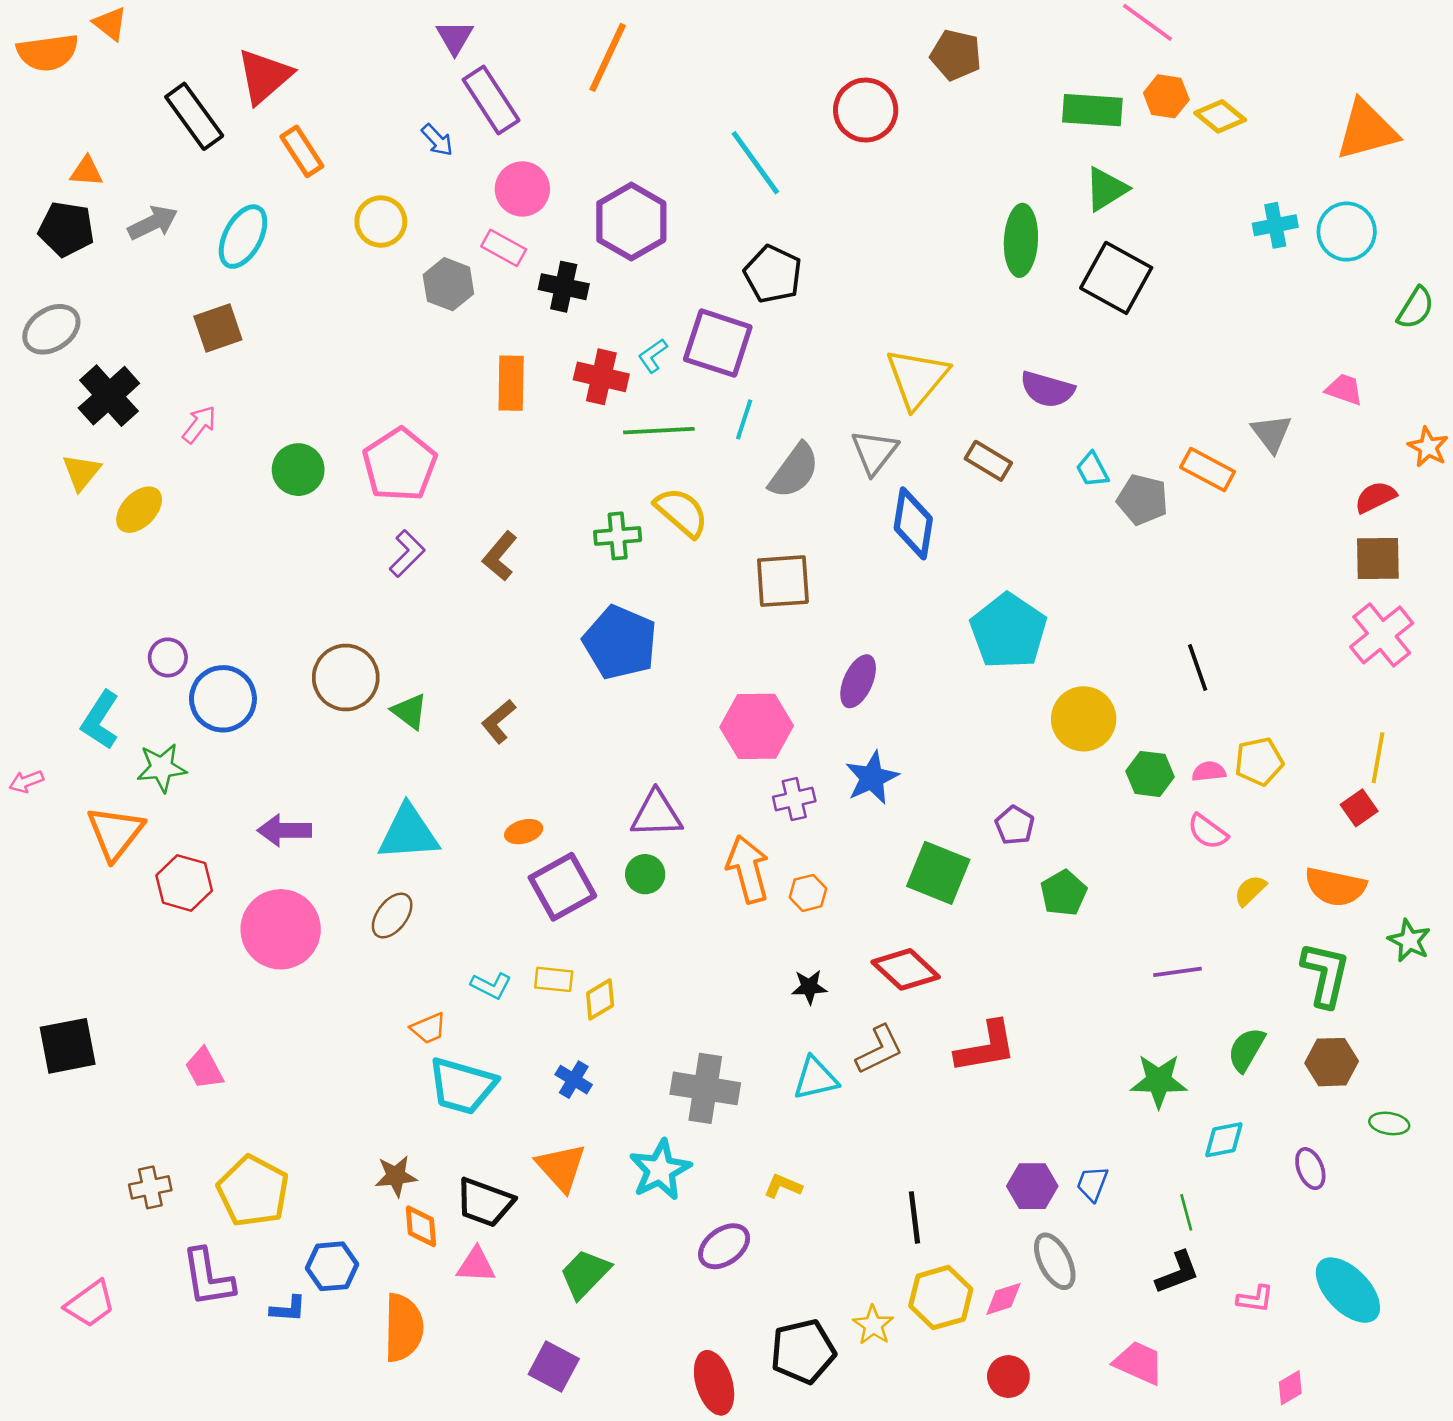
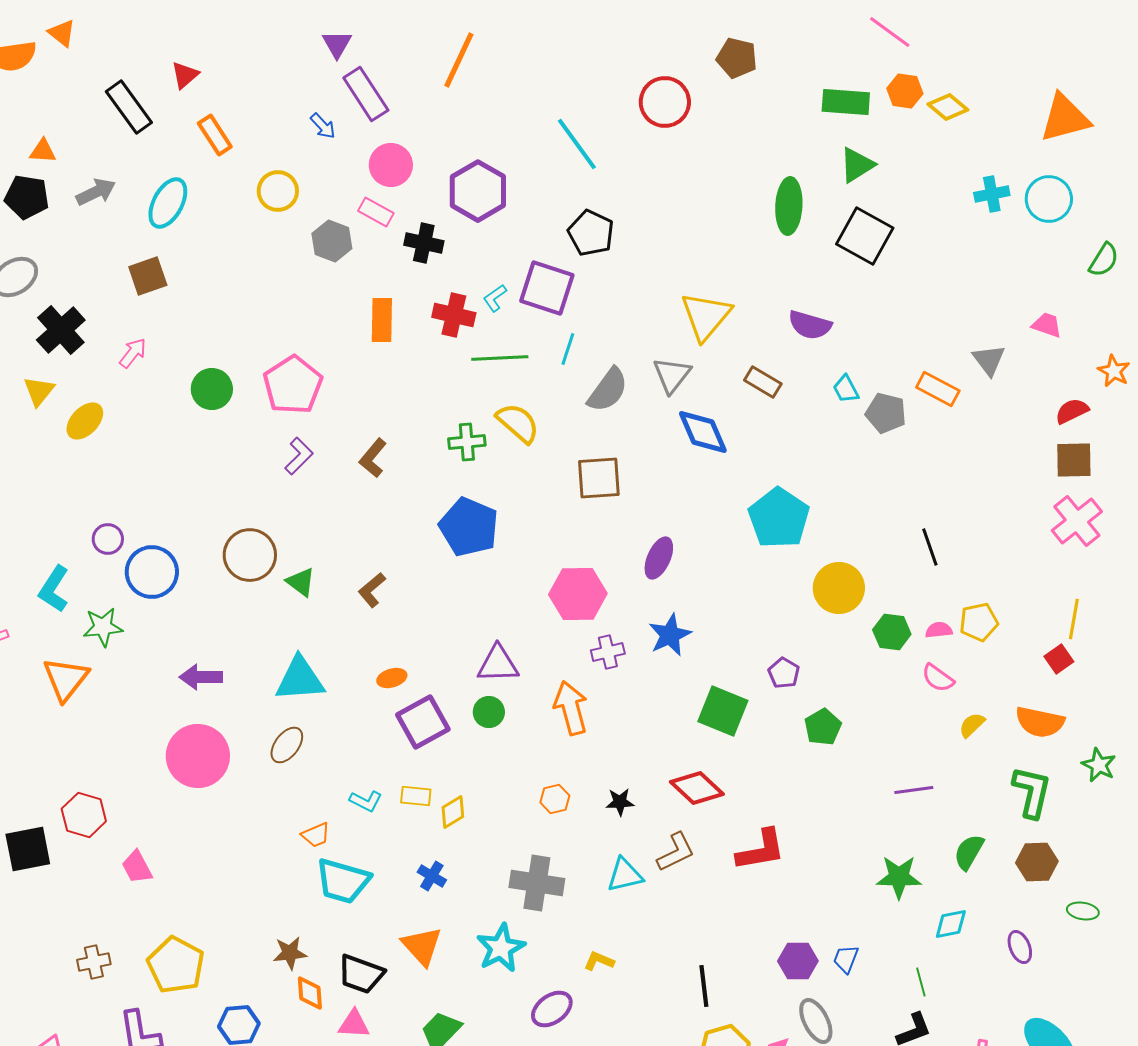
red triangle: (264, 76) -> (185, 75), size x0.6
blue diamond: (913, 523) -> (703, 432), turned -32
red hexagon: (184, 883) -> (84, 815), moved
orange hexagon: (808, 893) -> (555, 799), moved

